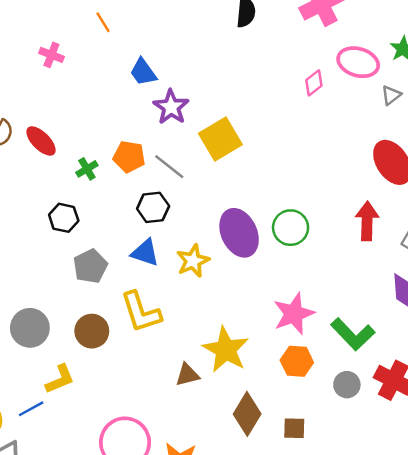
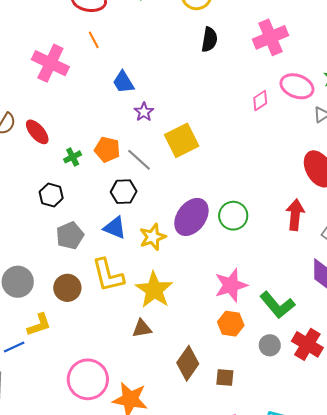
pink cross: (51, 55) -> (50, 63), size x1.8
purple star: (171, 107) -> (144, 112), size x0.7
purple ellipse: (239, 233) -> (191, 217), turned 57
yellow star: (226, 350) -> (154, 290), moved

